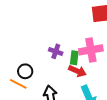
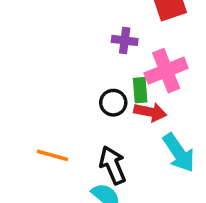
purple cross: (56, 51) -> (125, 40), moved
black circle: (25, 71) -> (113, 103), moved

